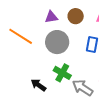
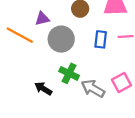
purple triangle: (51, 17) -> (42, 19), moved

